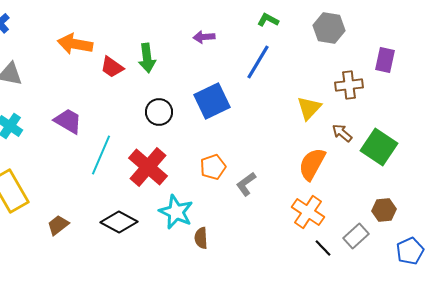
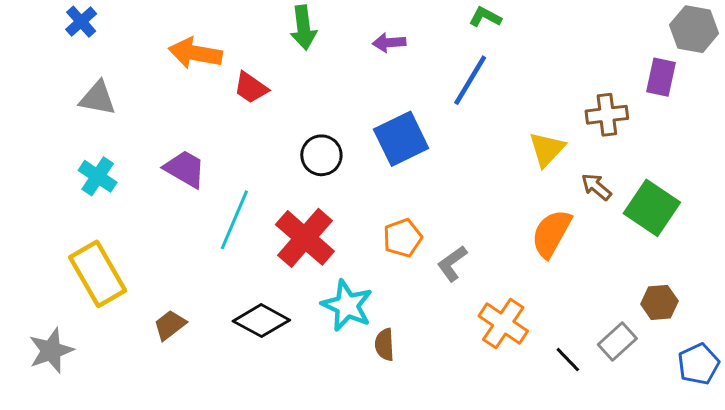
gray hexagon: (329, 28) -> (694, 29), moved
green arrow: (147, 58) -> (303, 28), moved
orange cross: (308, 212) -> (503, 324), moved

